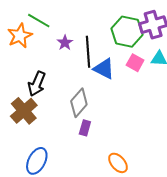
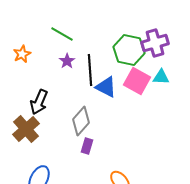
green line: (39, 21) -> (62, 34), moved
orange star: (20, 36) -> (22, 54), size x0.7
pink square: (135, 63) -> (137, 81), size x1.5

